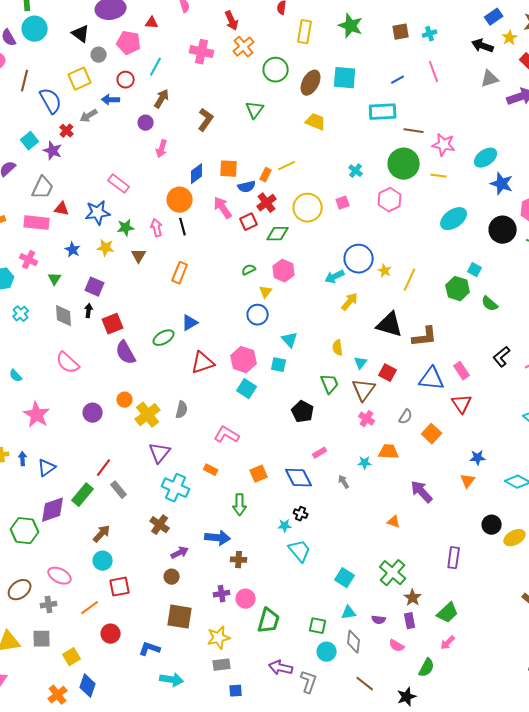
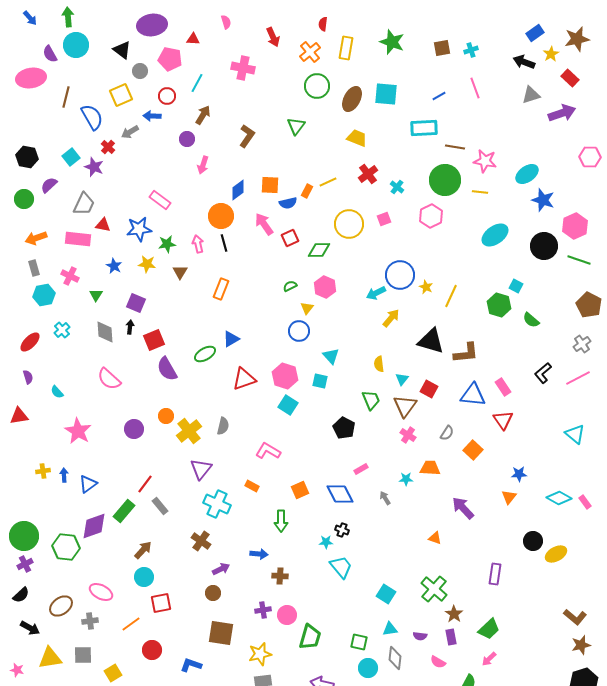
orange cross: (244, 47) -> (310, 52), moved
red cross: (267, 203) -> (368, 174), moved
blue arrow: (218, 538) -> (259, 554), size x0.7

